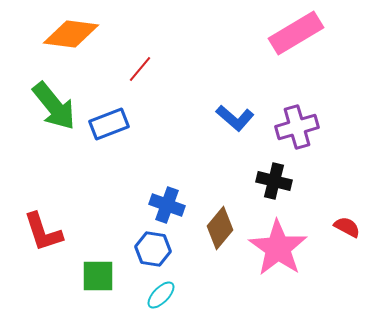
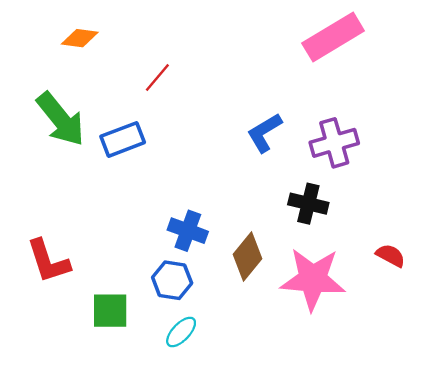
orange diamond: (71, 34) -> (80, 38), size x0.6
blue L-shape: (235, 118) -> (264, 133), turned 108
pink star: (278, 248) -> (313, 279), turned -30

